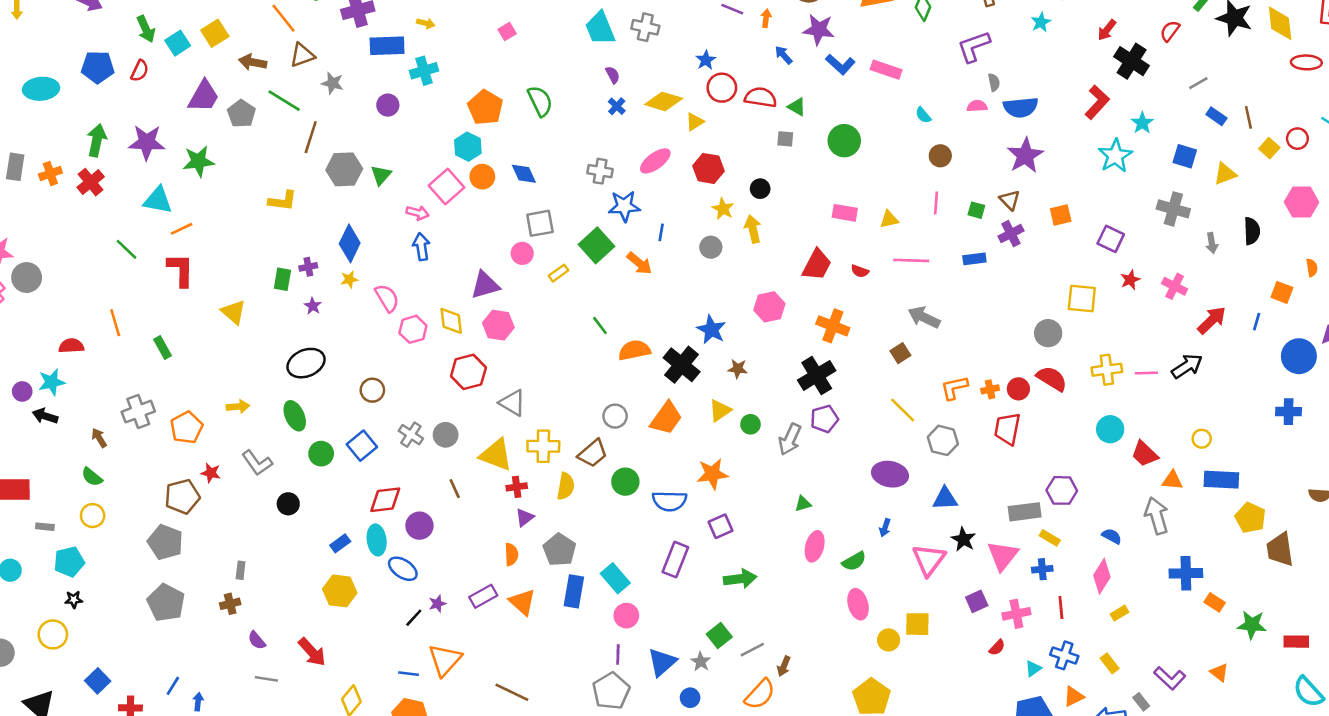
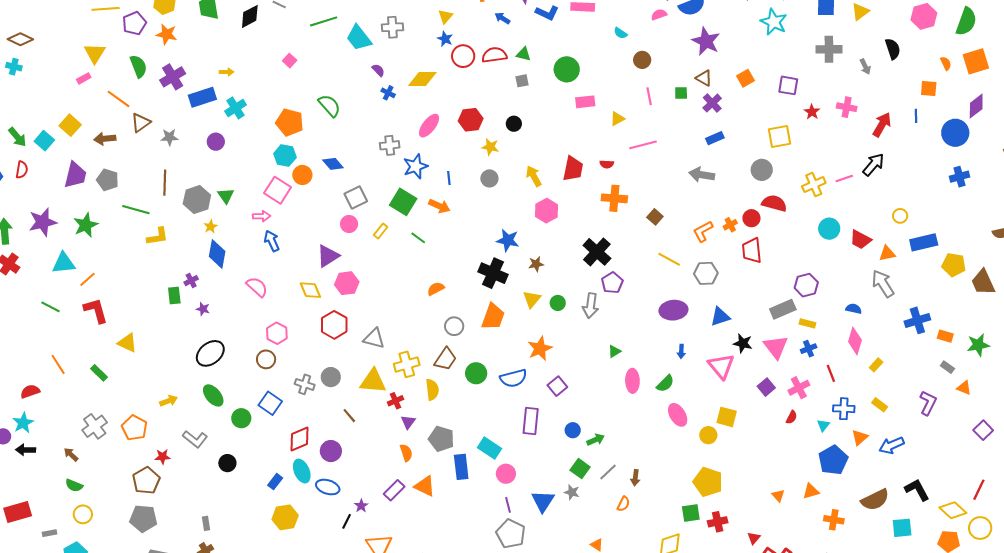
green line: (284, 101) -> (136, 210), moved
yellow triangle: (695, 122) -> (445, 16), moved
pink rectangle: (845, 213) -> (585, 102), moved
yellow arrow: (753, 229) -> (534, 176), moved
blue rectangle: (974, 259) -> (715, 138), moved
yellow star: (349, 279) -> (211, 227), moved
yellow triangle: (234, 312) -> (127, 343), moved
gray arrow: (924, 317) -> (702, 175), moved
green line: (600, 326) -> (418, 238), moved
orange cross: (833, 326) -> (614, 198), moved
pink hexagon: (413, 329) -> (277, 333), moved
orange semicircle: (634, 350) -> (436, 289), moved, size x0.7
green arrow: (740, 579) -> (596, 440), moved, size x0.7
yellow square: (917, 624) -> (727, 417), turned 30
purple L-shape: (1170, 678) -> (928, 403), turned -90
orange semicircle: (760, 694) -> (623, 504), size x0.6
blue circle: (690, 698) -> (573, 430), moved
gray rectangle: (1141, 702) -> (947, 367), moved

